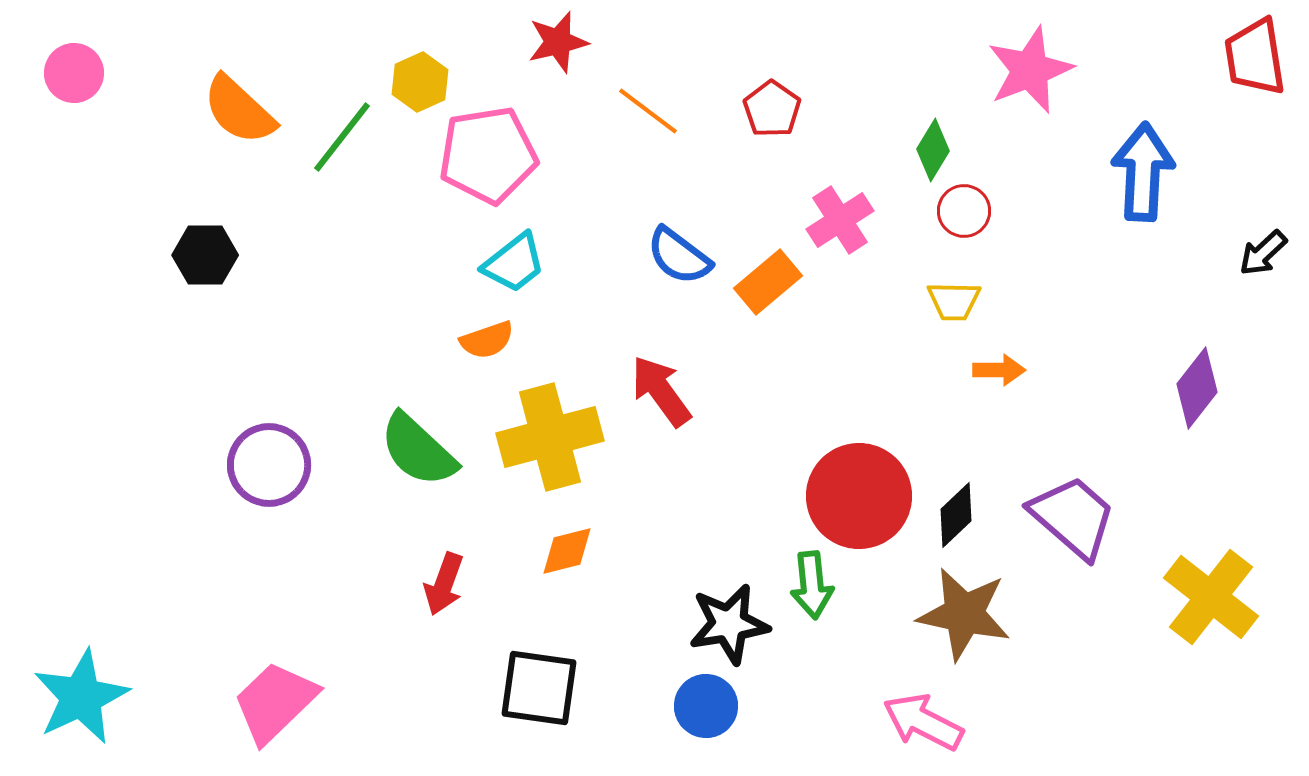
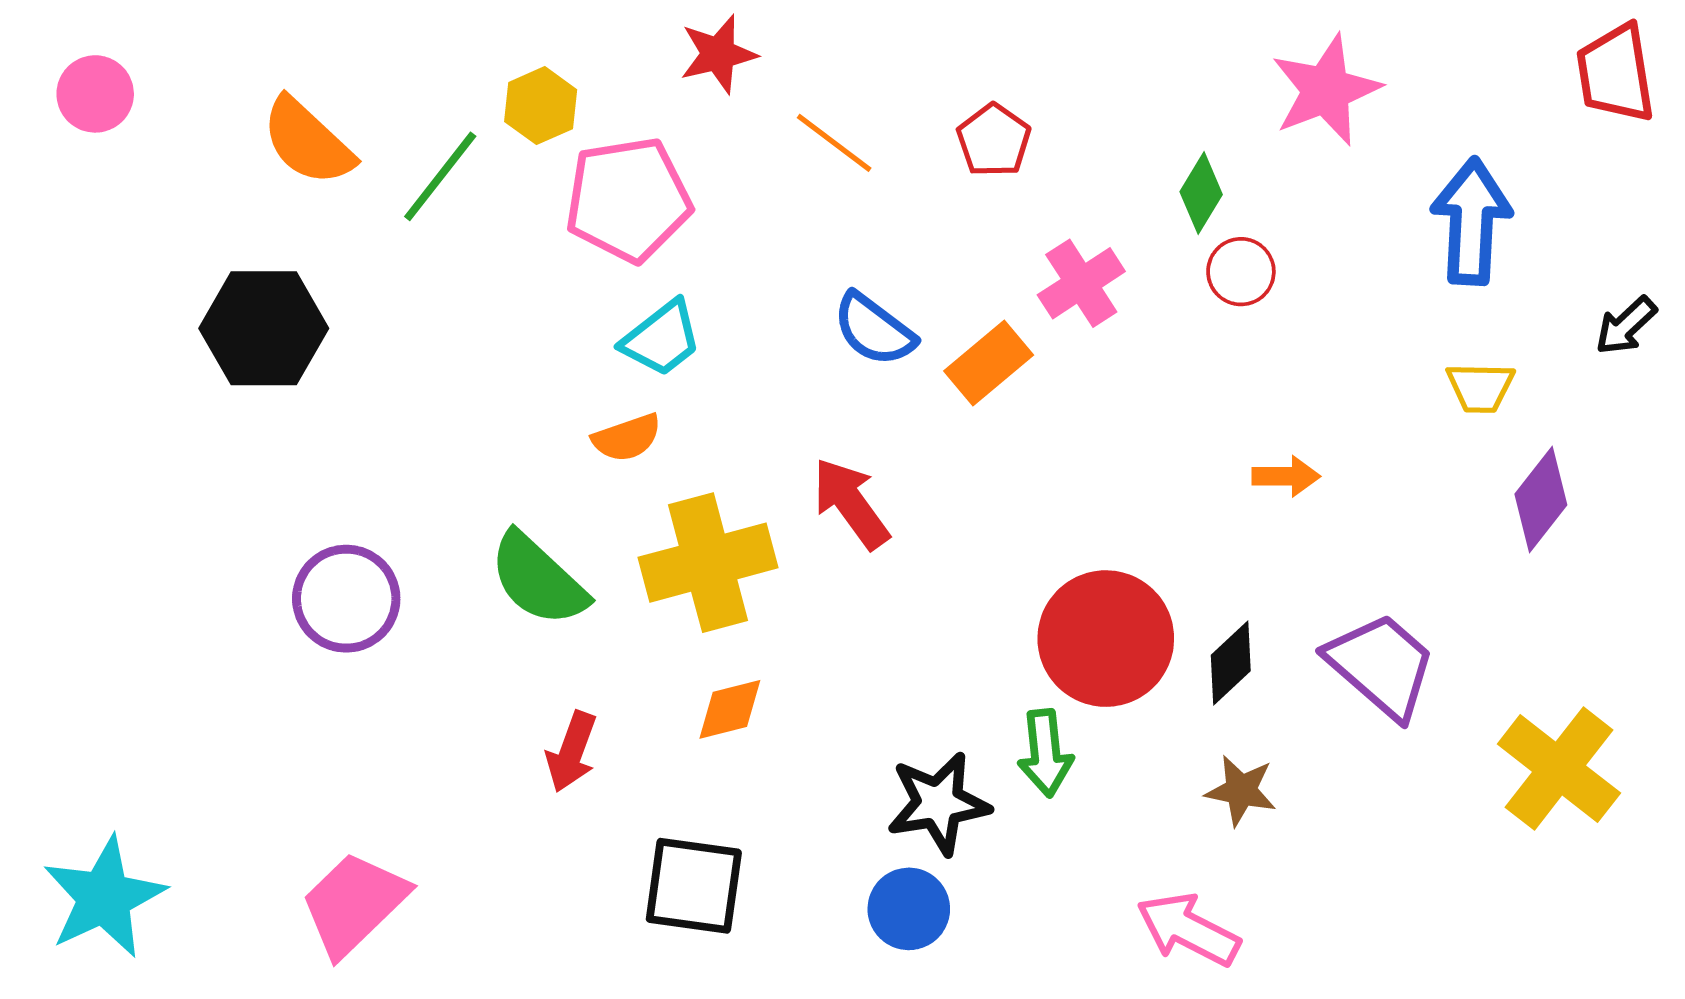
black hexagon: (205, 255) -> (264, 328), size x1.5
yellow trapezoid: (954, 301) -> (1480, 387), moved
brown star: (964, 614) -> (1241, 790), size x0.6

